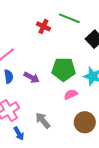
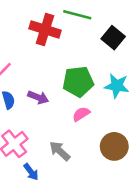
red cross: (43, 26) -> (45, 30), size x1.6
pink semicircle: (71, 94) -> (81, 114), moved

